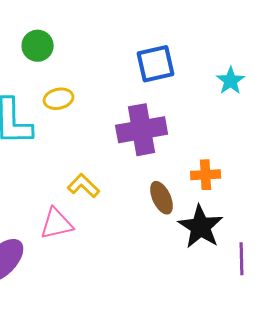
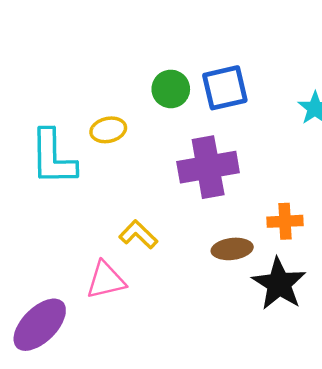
green circle: (38, 46) -> (171, 89), moved
brown ellipse: (162, 198) -> (232, 249), turned -72

